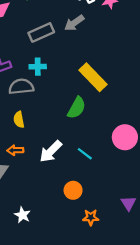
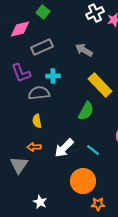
gray arrow: (74, 23) -> (84, 50), moved, turned 66
gray rectangle: (41, 32) -> (42, 47), moved
orange circle: (73, 190) -> (83, 181), size x1.6

